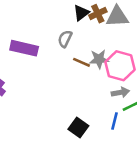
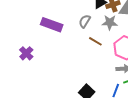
gray star: (99, 59) -> (110, 22), moved

